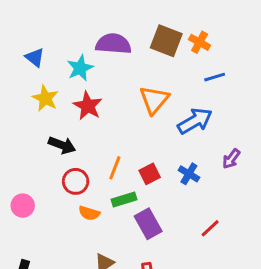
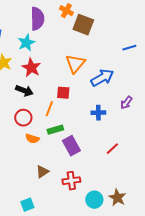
orange cross: (200, 42) -> (66, 11), moved
purple semicircle: (113, 44) -> (37, 19), moved, turned 85
blue line: (215, 77) -> (129, 48), moved
black arrow: (62, 145) -> (24, 91), moved
red square: (150, 174) -> (63, 93), moved, turned 32
blue cross: (189, 174) -> (98, 113), turned -32

